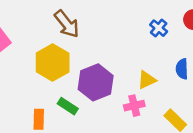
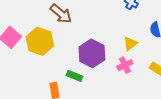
yellow hexagon: (53, 62) -> (40, 41), moved

